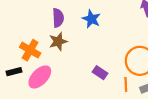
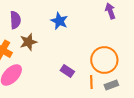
purple semicircle: (58, 18) -> (15, 20), moved

